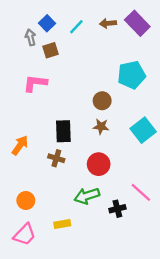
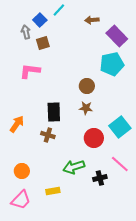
purple rectangle: (137, 23) -> (117, 36), moved
cyan line: (76, 27) -> (59, 10), moved
cyan square: (143, 130) -> (120, 127), moved
red circle: (99, 164) -> (94, 138), moved

